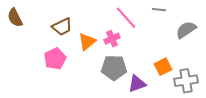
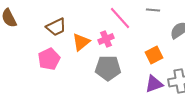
orange square: (163, 67) -> (154, 55), moved
purple triangle: (137, 84) -> (154, 84), moved

